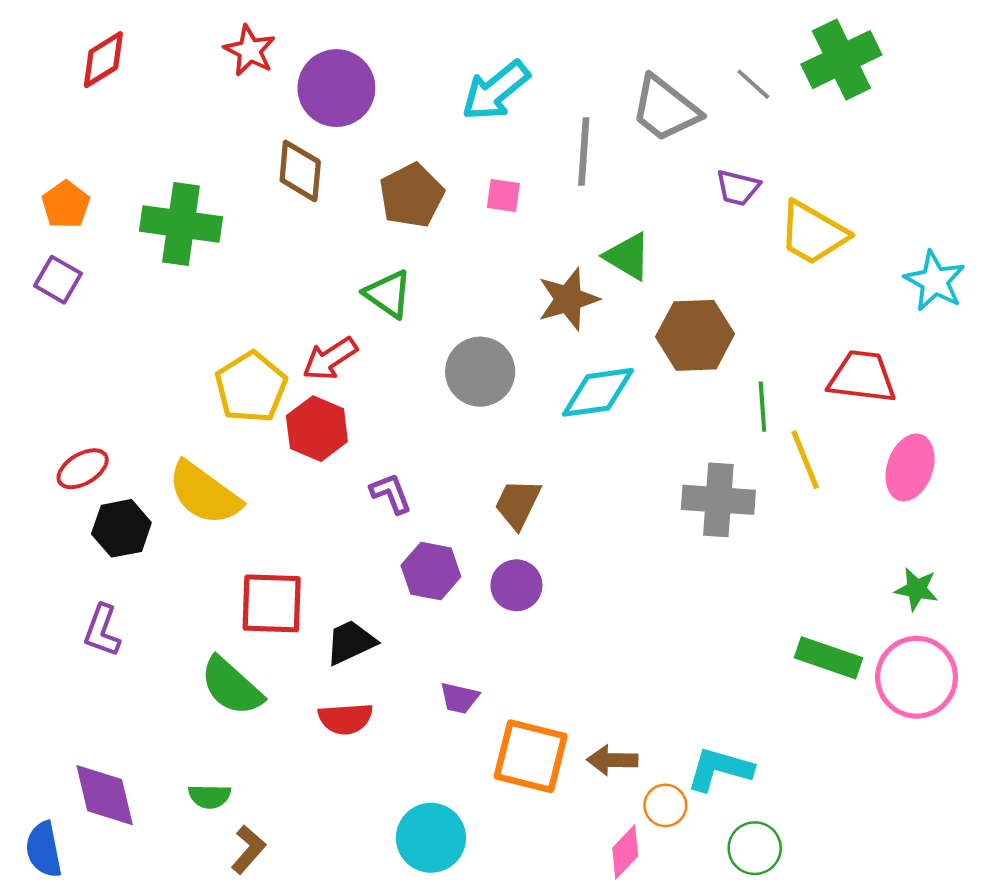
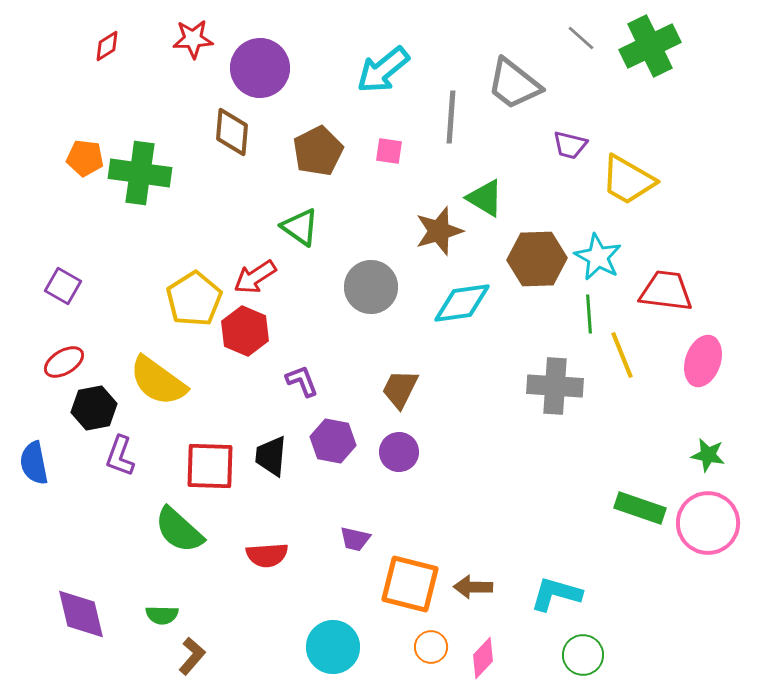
red star: (250, 50) -> (193, 39), turned -30
red diamond: (103, 60) -> (107, 46), moved, size x0.7
gray line: (753, 84) -> (581, 38), moved
orange pentagon: (66, 205) -> (85, 158), moved, turned -30
purple square: (58, 280) -> (63, 286), moved
cyan star: (935, 281) -> (598, 257), moved
purple L-shape: (102, 631) -> (120, 456), moved
black trapezoid: (351, 642) -> (271, 456), moved, turned -60
orange circle: (665, 805) -> (431, 647), moved
blue semicircle: (44, 849) -> (34, 463), moved

